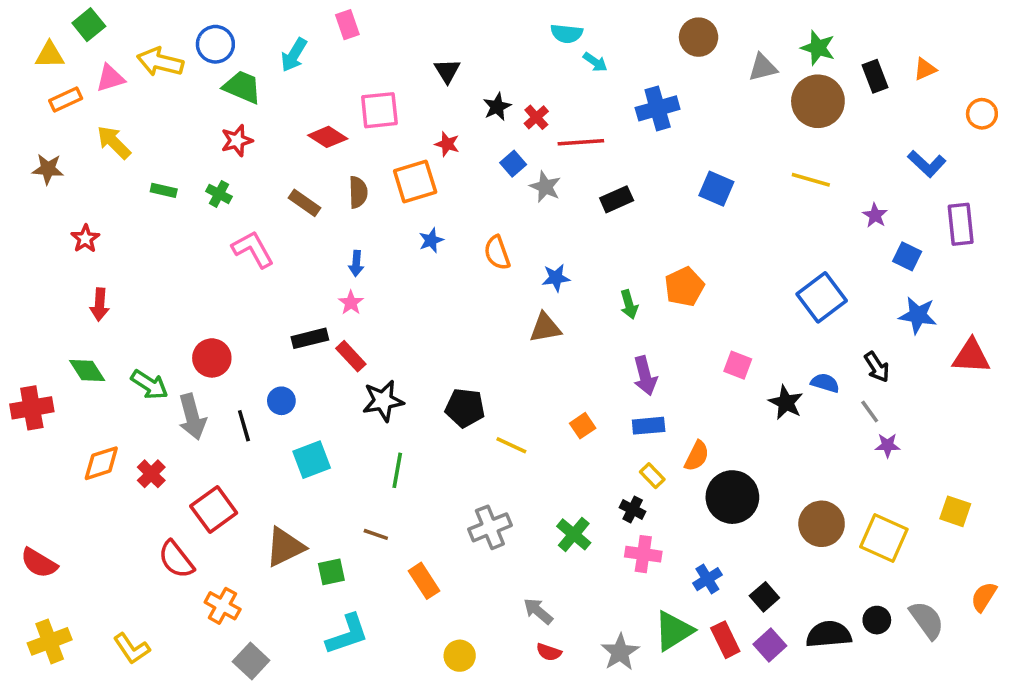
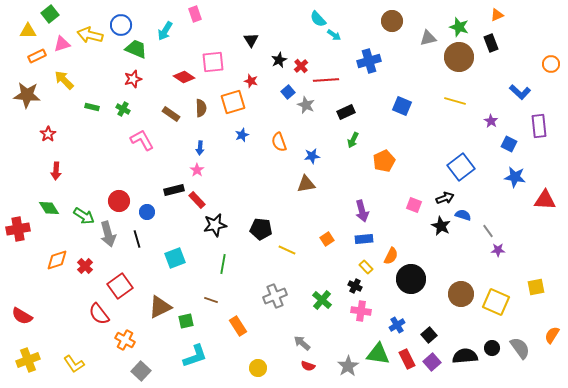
cyan semicircle: (567, 34) -> (318, 19), turned 42
orange triangle: (925, 69) -> (497, 15), moved
brown star: (48, 169) -> (27, 95), size x1.5
green arrow: (629, 304) -> (353, 140), moved, turned 42
black arrow: (877, 367) -> (445, 198), moved, turned -78
blue circle: (281, 401) -> (147, 212), moved
yellow square: (955, 511) -> (536, 287), turned -30
green triangle: (674, 631) -> (378, 354), turned 40

